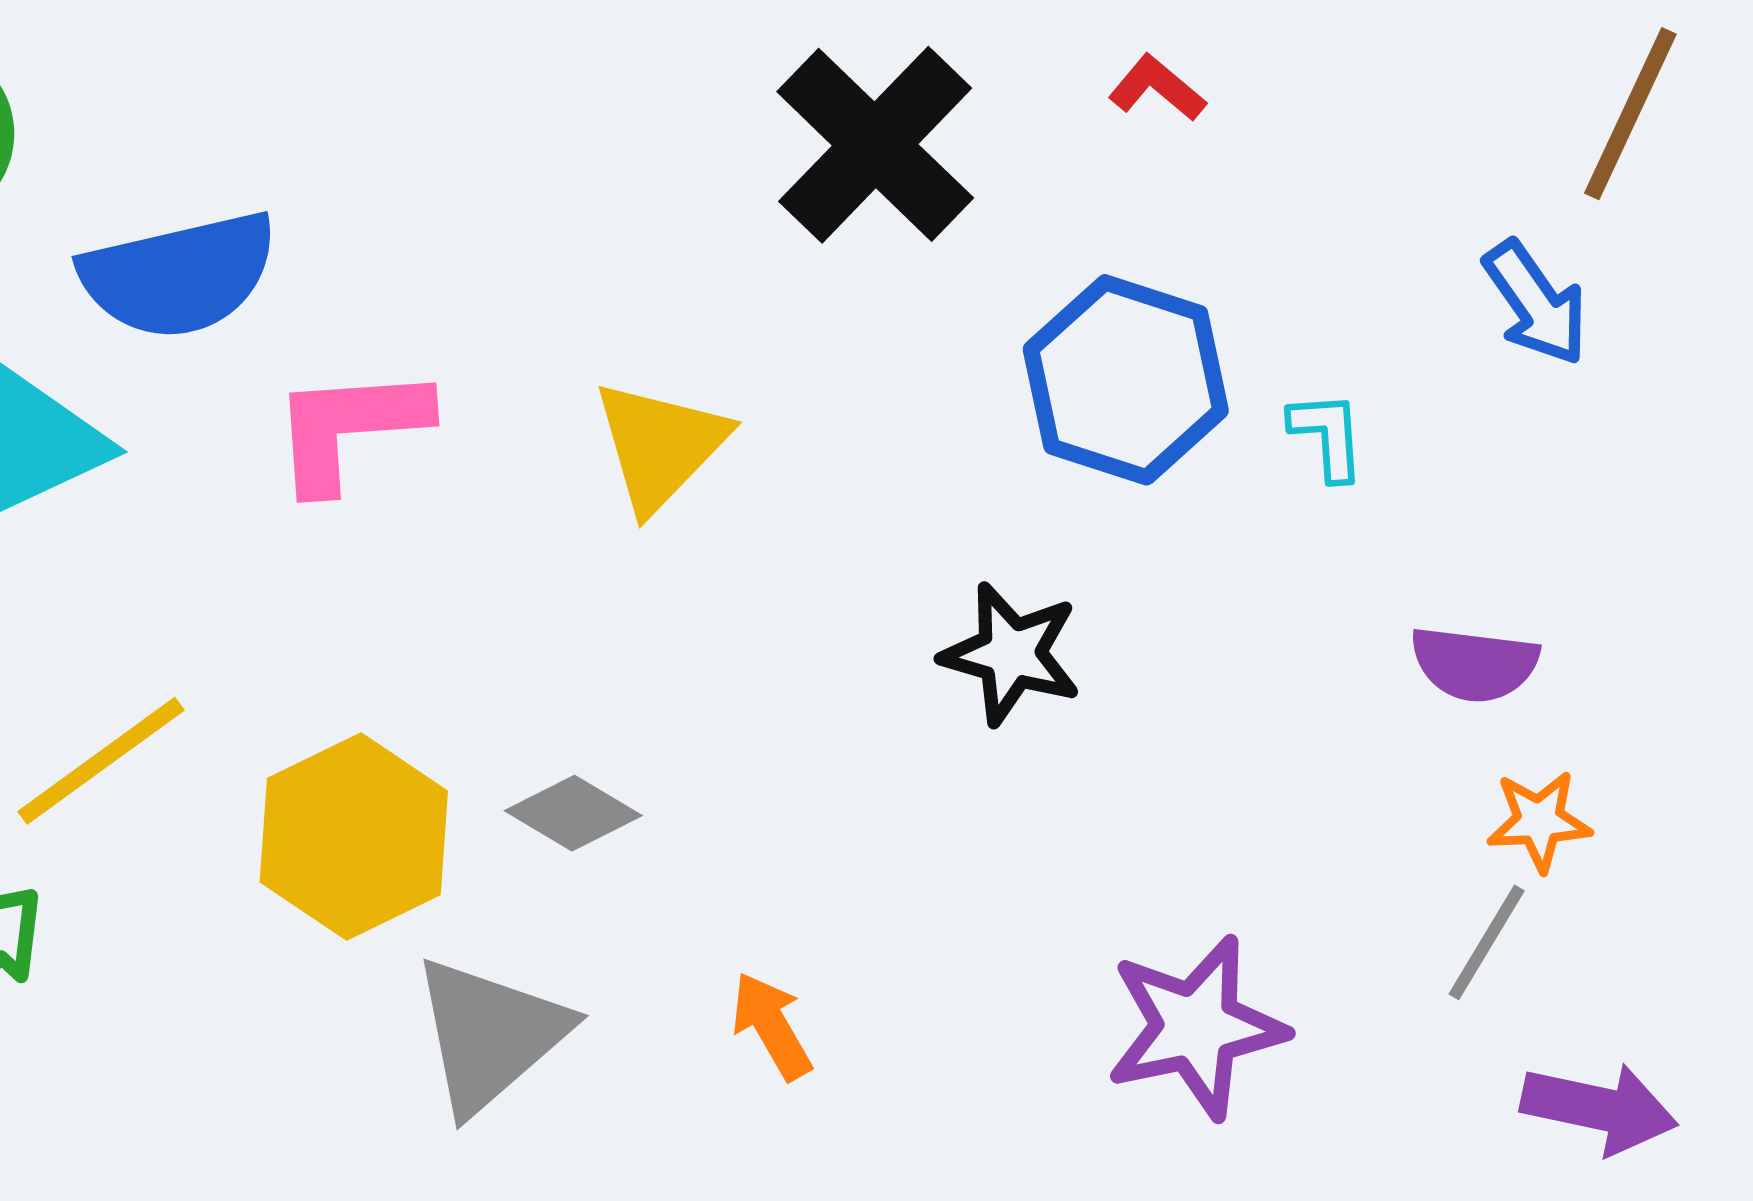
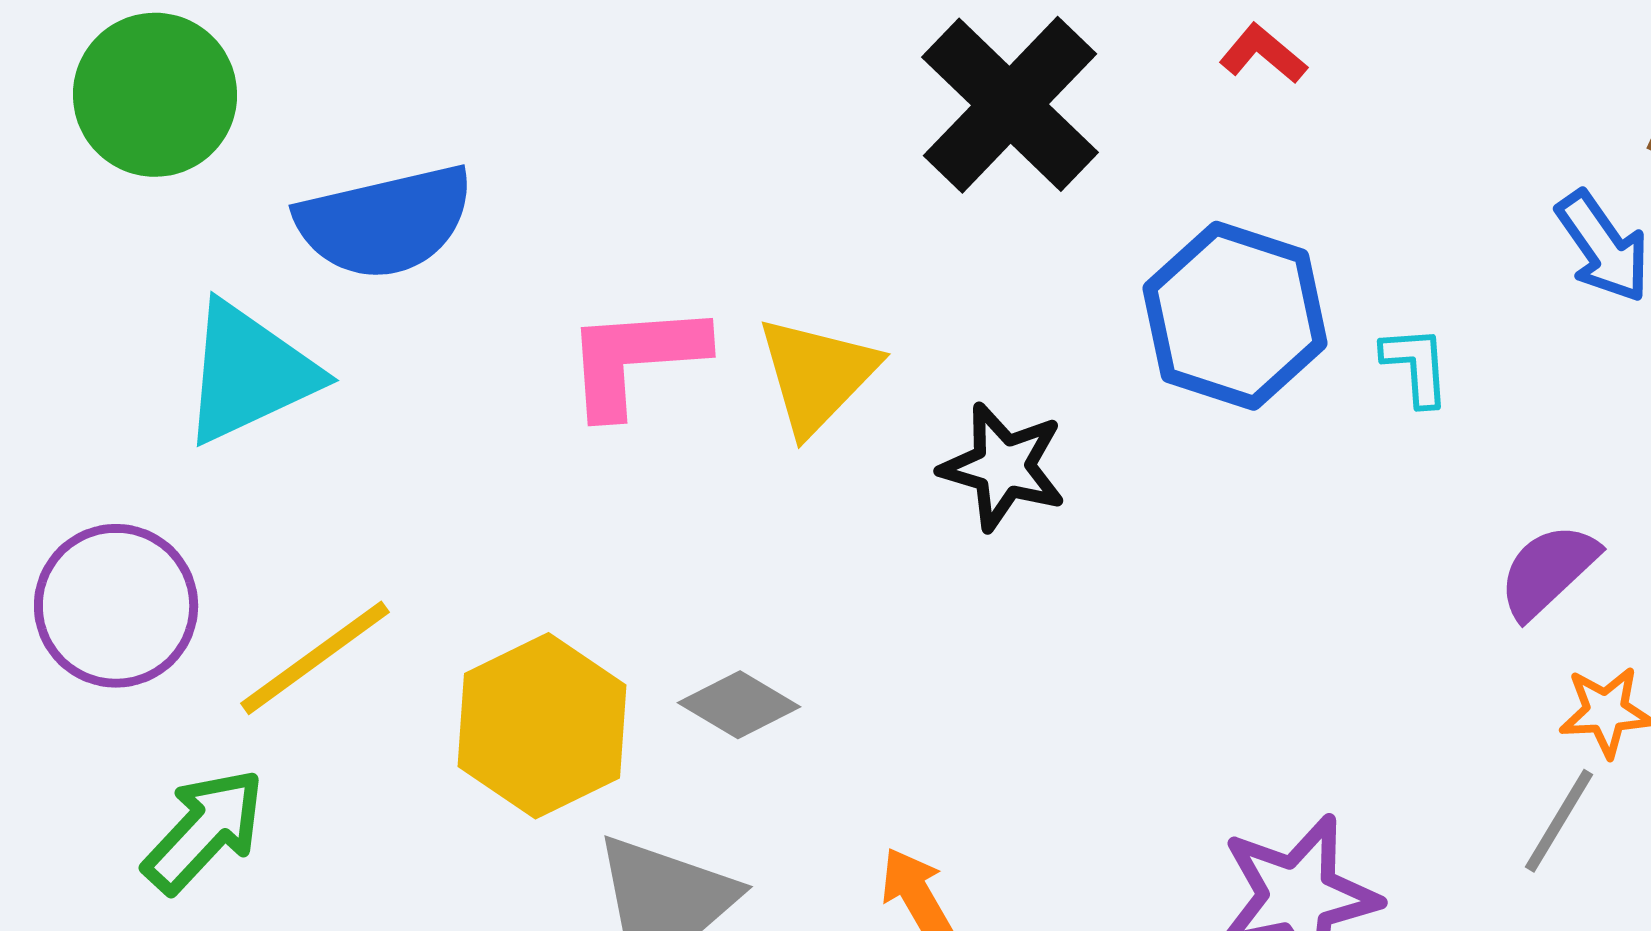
pink L-shape: (349, 428) -> (635, 359), moved
black star: (1011, 654) -> (1003, 467), moved
purple semicircle: (1474, 664) -> (1548, 571), turned 130

